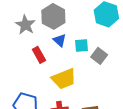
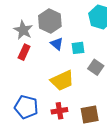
red rectangle: (39, 55) -> (24, 52), moved, turned 56
gray square: (99, 56) -> (96, 67), moved

